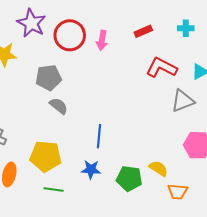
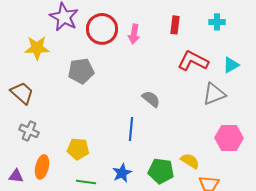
red rectangle: (143, 31) -> (175, 25), turned -60
gray semicircle: (59, 106) -> (151, 99), moved
yellow pentagon: (46, 156) -> (78, 149), size x0.7
blue star: (91, 169) -> (122, 173), moved, turned -30

